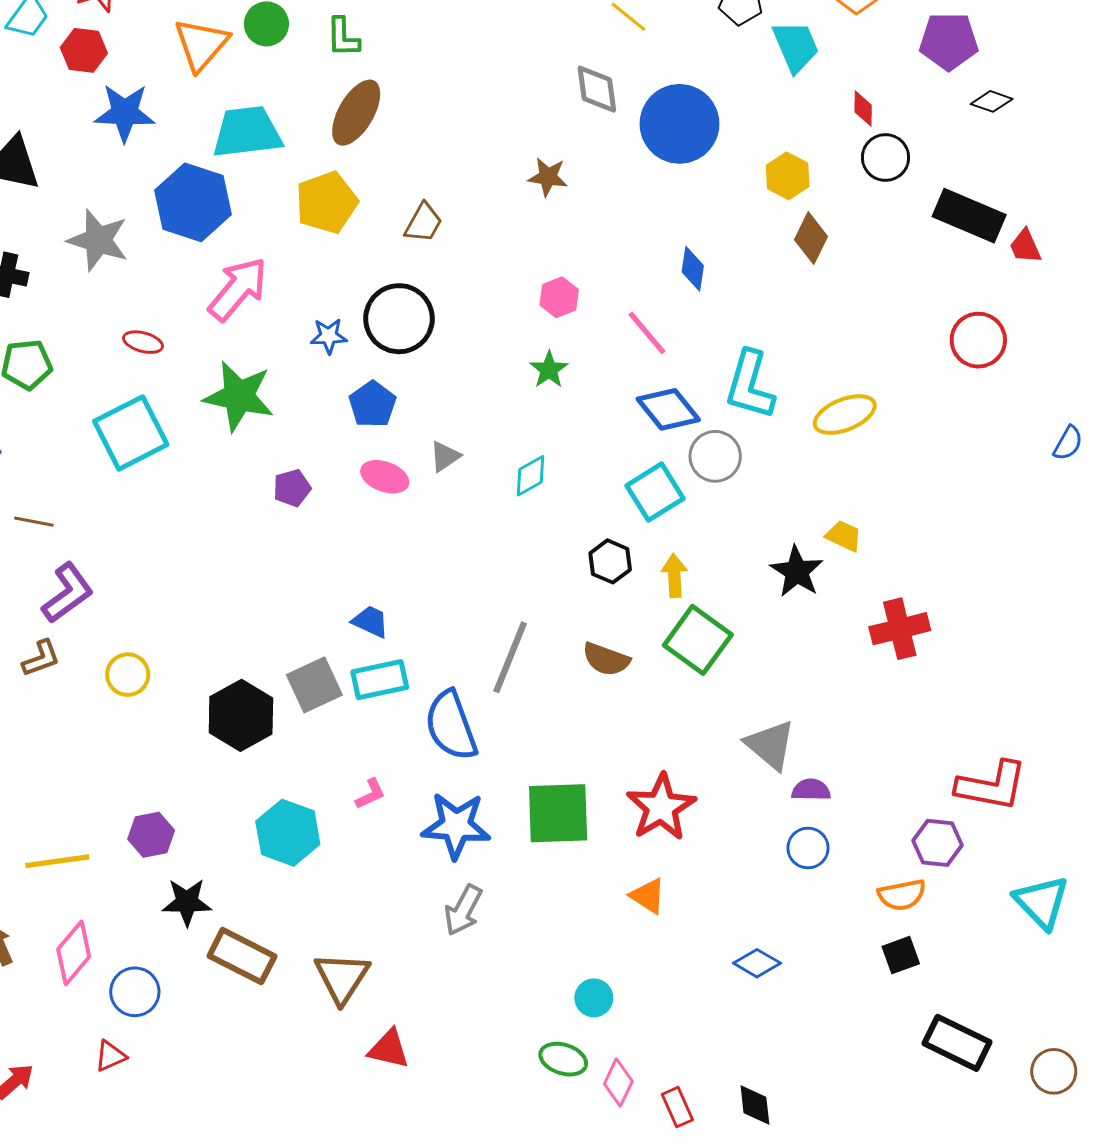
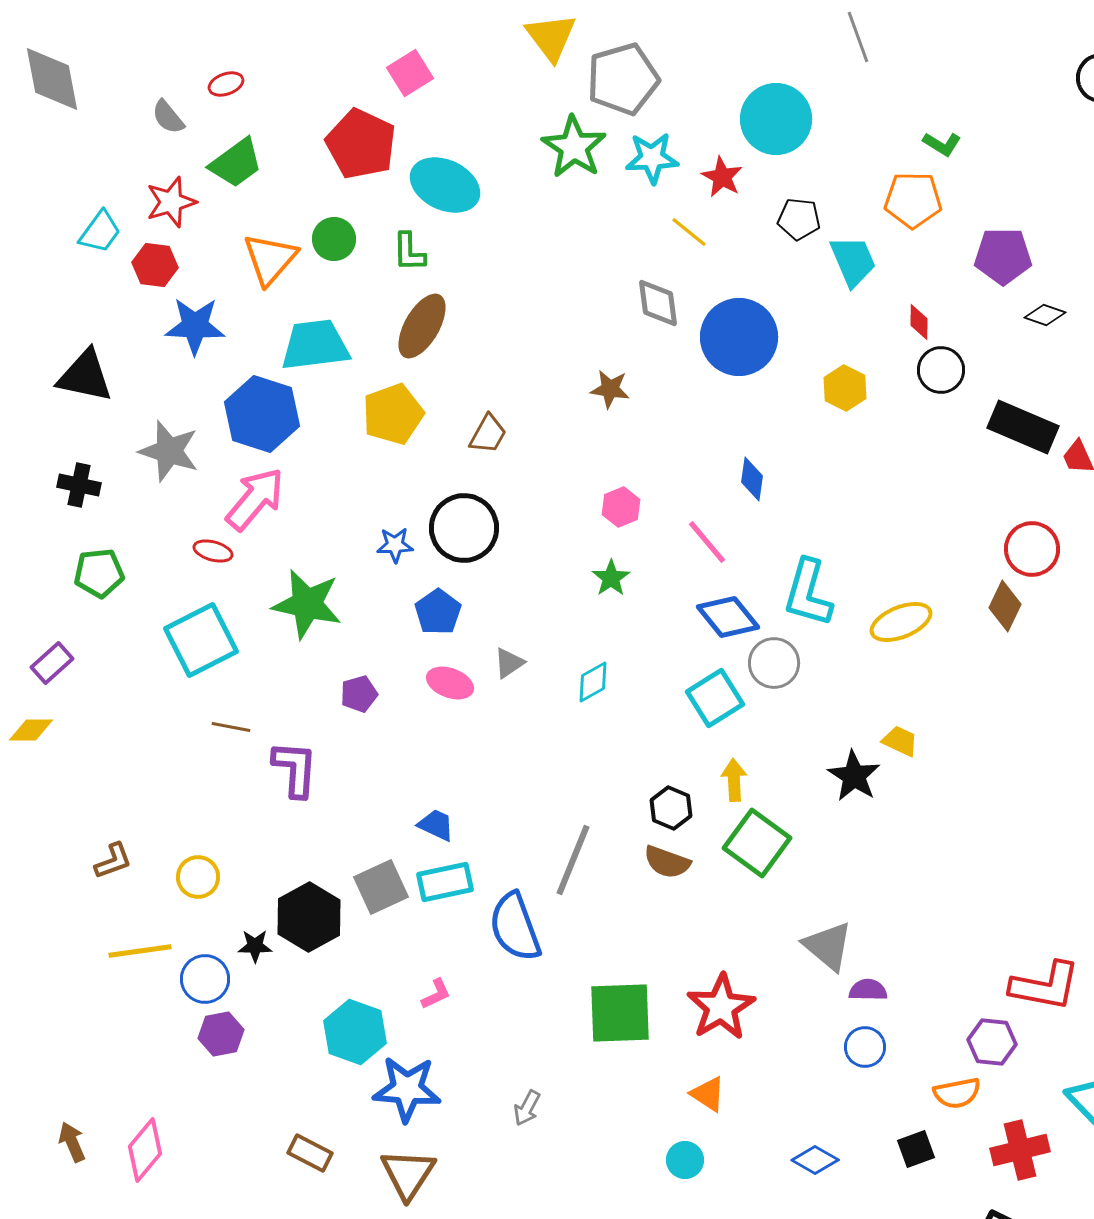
brown diamond: (811, 238) -> (1005, 606), moved
pink arrow: (238, 289) -> (255, 499), moved
brown line: (34, 522) -> (231, 727), moved
black hexagon: (610, 561) -> (671, 808), moved
purple L-shape: (68, 593) -> (295, 769), moved, turned -50
red cross: (900, 629) -> (1020, 1150), moved
blue star: (456, 826) -> (407, 1089), moved
yellow line: (57, 861) -> (140, 951), moved
black star: (187, 902) -> (255, 946), moved, size x0.7
gray arrow: (463, 910) -> (527, 1108), size x0.7
black square: (901, 955) -> (916, 1149), moved
brown rectangle: (242, 956) -> (310, 1153), size x0.7
blue circle: (135, 992) -> (205, 979), moved
cyan circle: (594, 998) -> (685, 1160), moved

